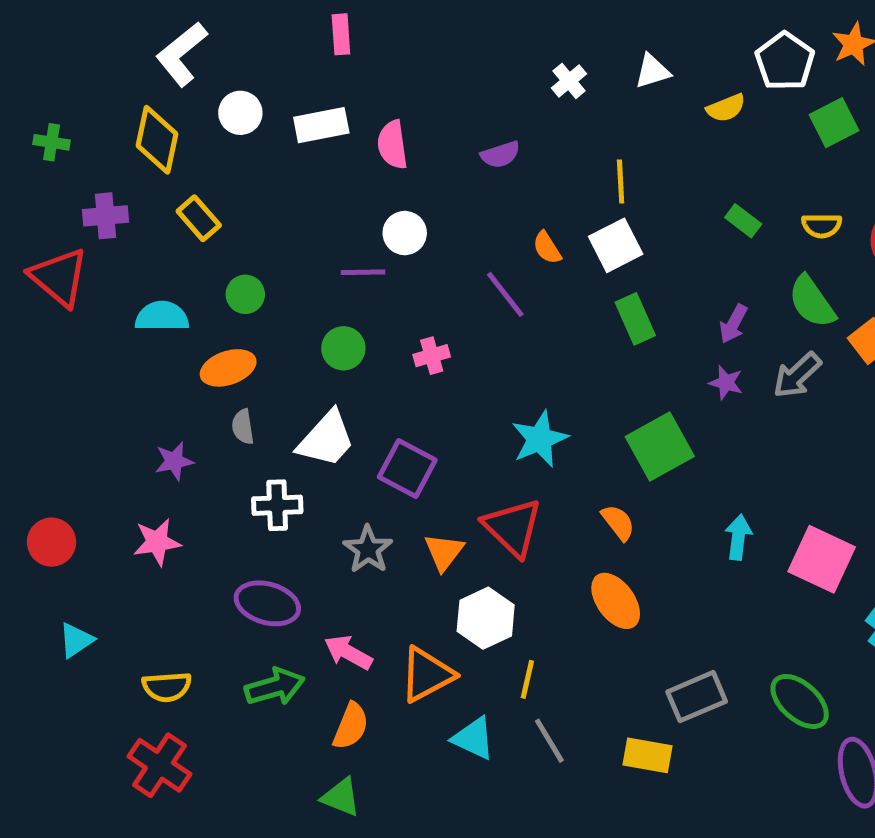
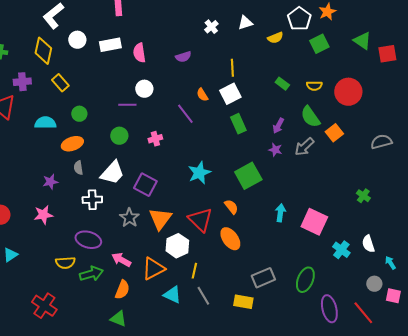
red triangle: (513, 527) -> (200, 220), moved
orange triangle: (444, 552) -> (160, 219), size x1.4
yellow semicircle: (167, 687) -> (65, 263), moved
green ellipse: (800, 701) -> (305, 280), turned 70

